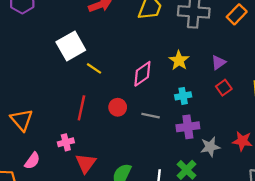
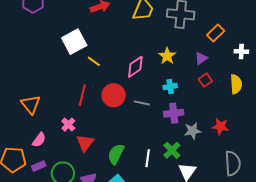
orange rectangle: (237, 14) -> (216, 33), moved
red circle: (118, 107) -> (114, 95), size x1.5
pink cross: (66, 142) -> (68, 125), turned -32

